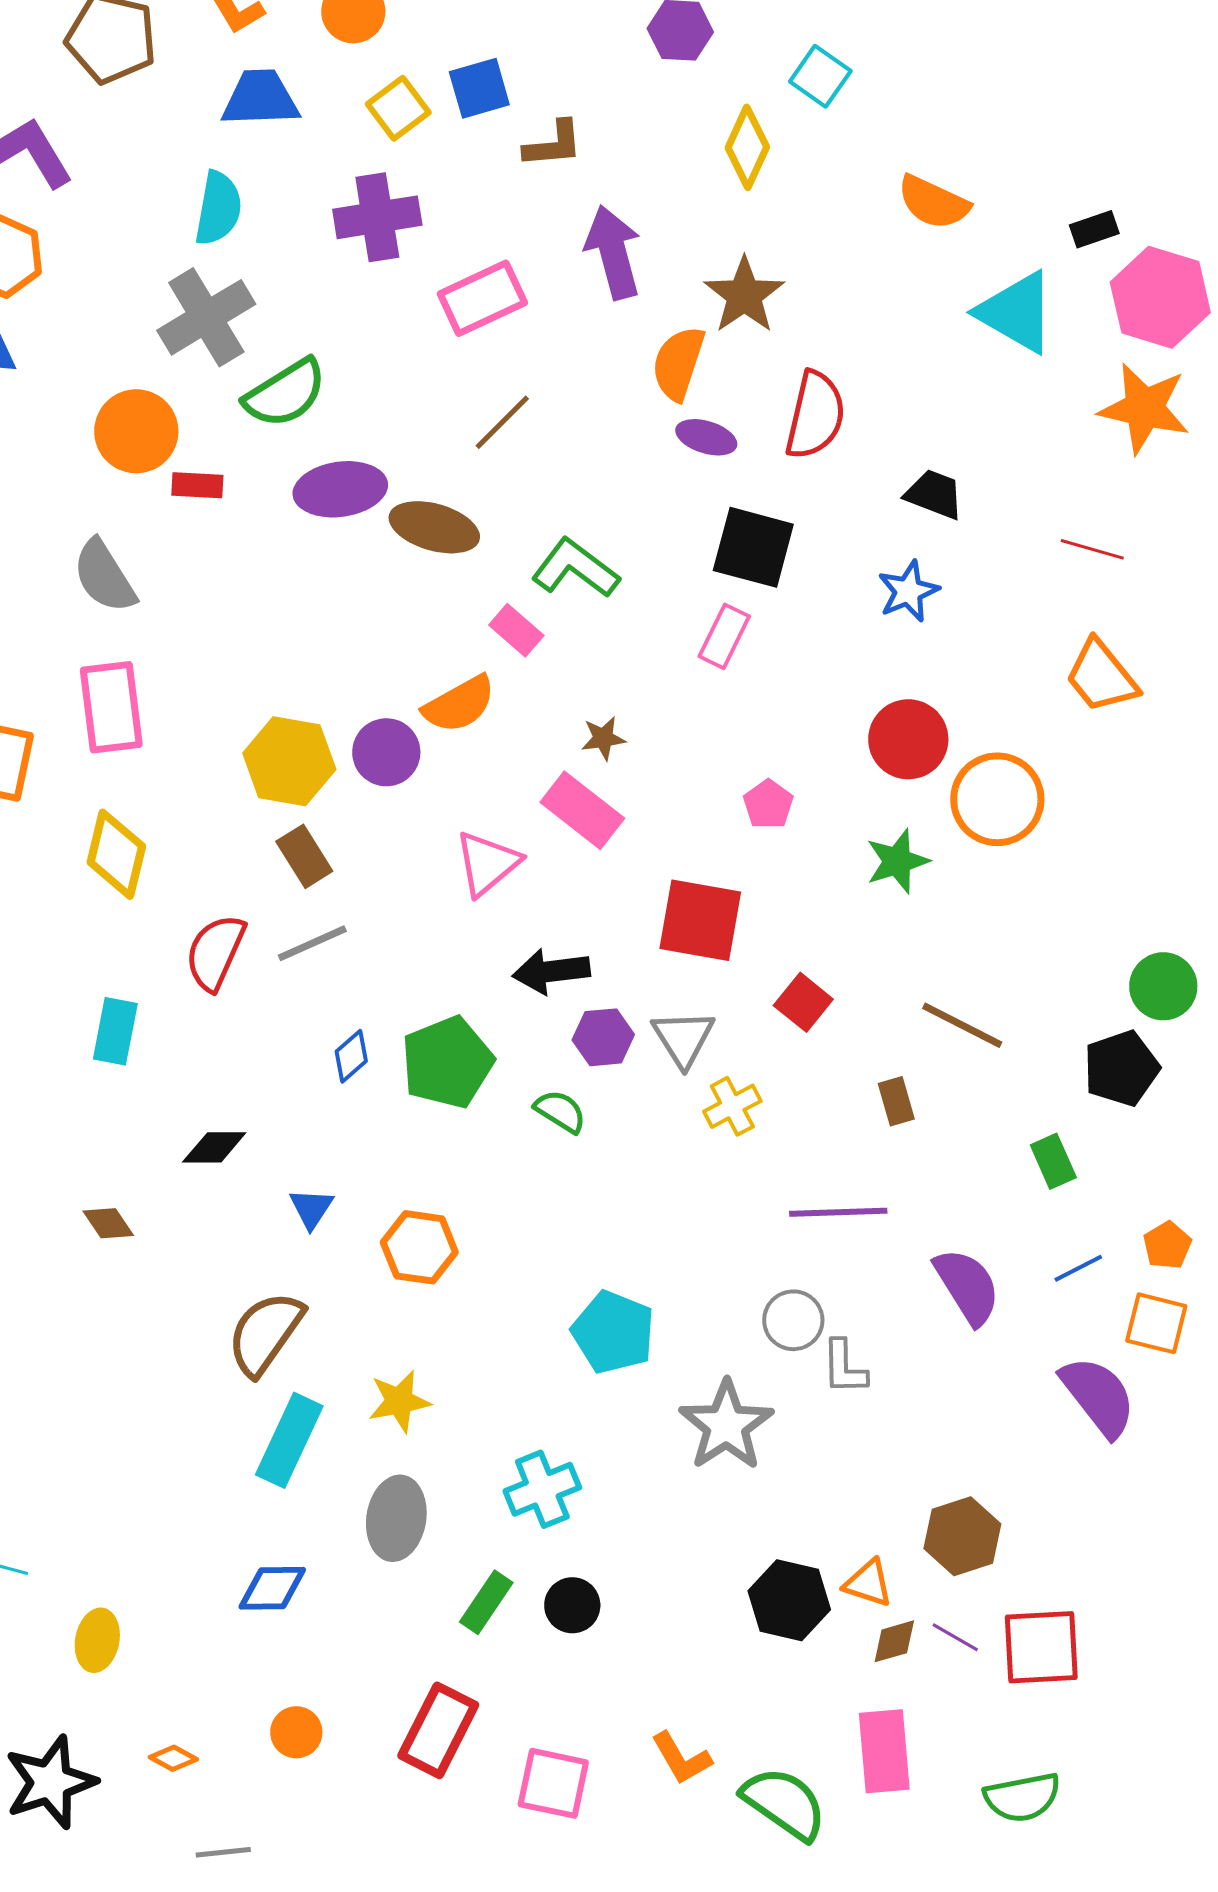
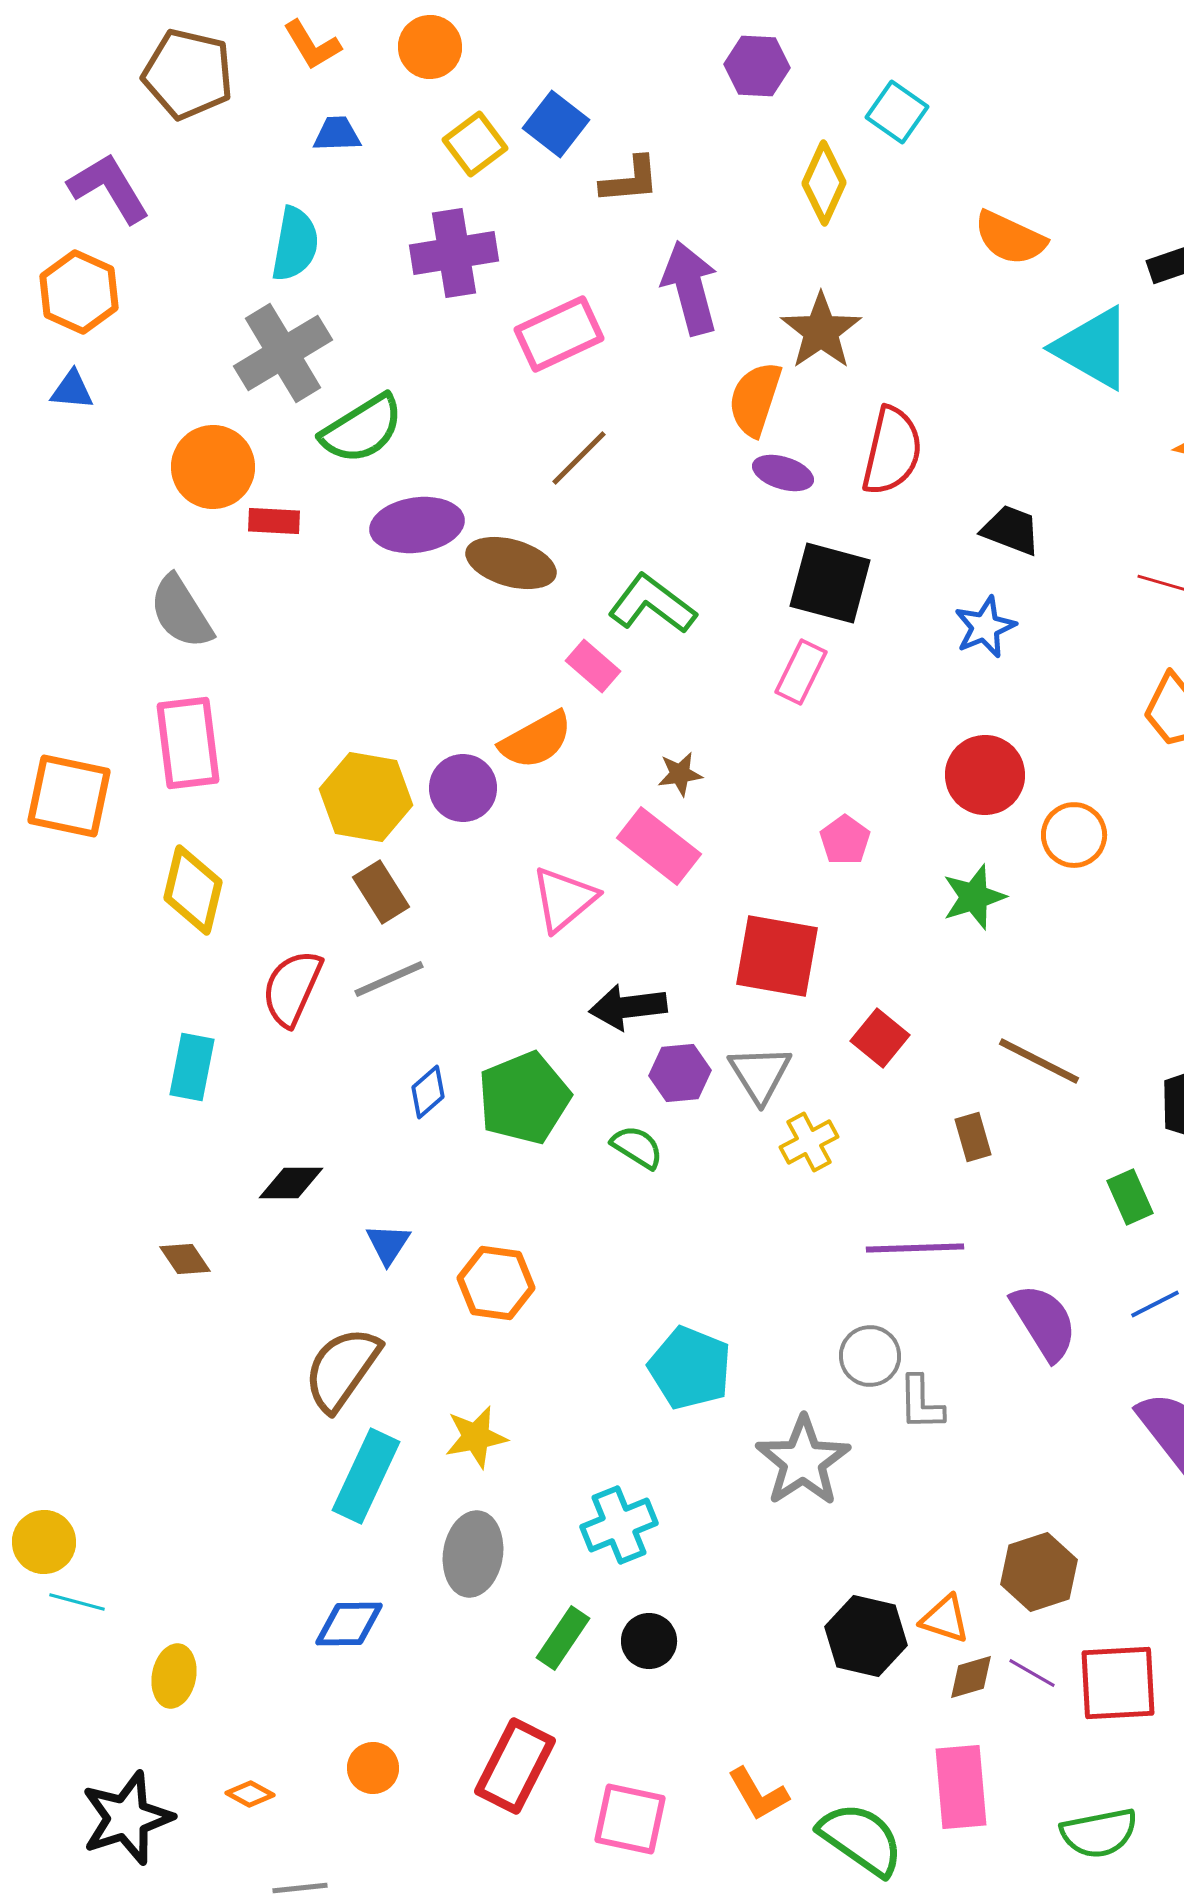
blue square: (479, 88) -> (556, 124), turned -36
blue trapezoid: (260, 98) -> (337, 134), size x0.6
orange circle: (997, 799) -> (1074, 835), size x0.7

